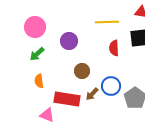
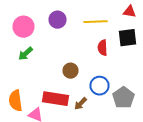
purple circle: (69, 41) -> (58, 20), moved
orange semicircle: (39, 81) -> (16, 101), moved, size x1.5
brown arrow: (92, 94) -> (80, 104), moved

